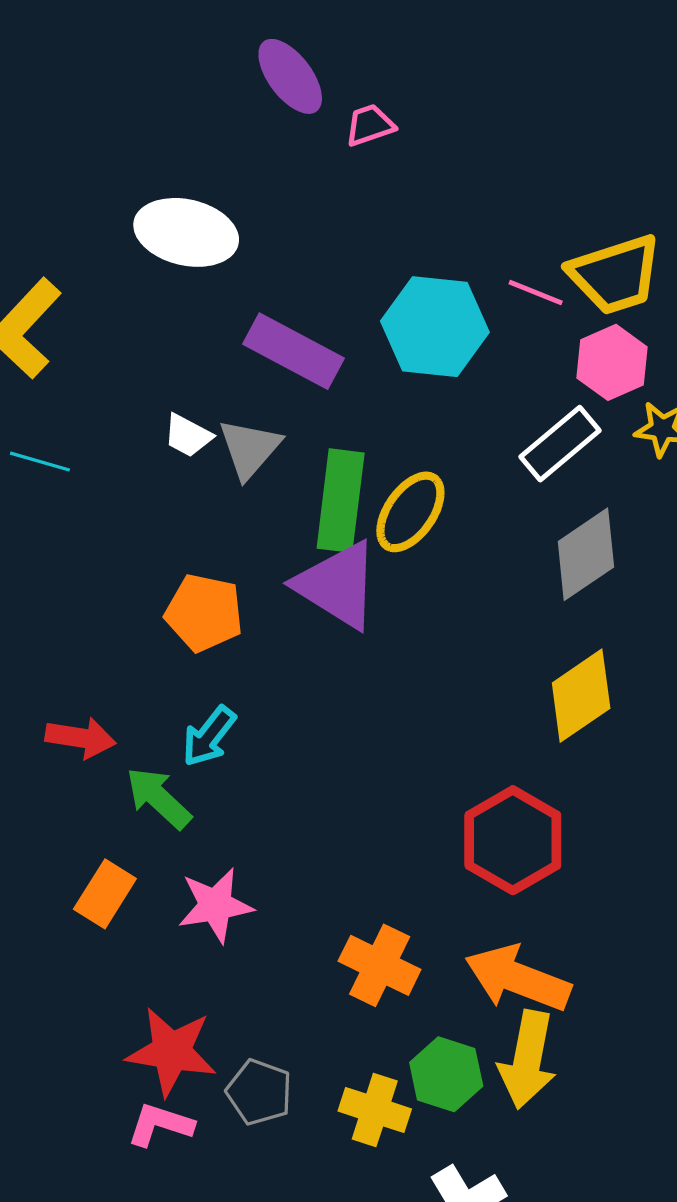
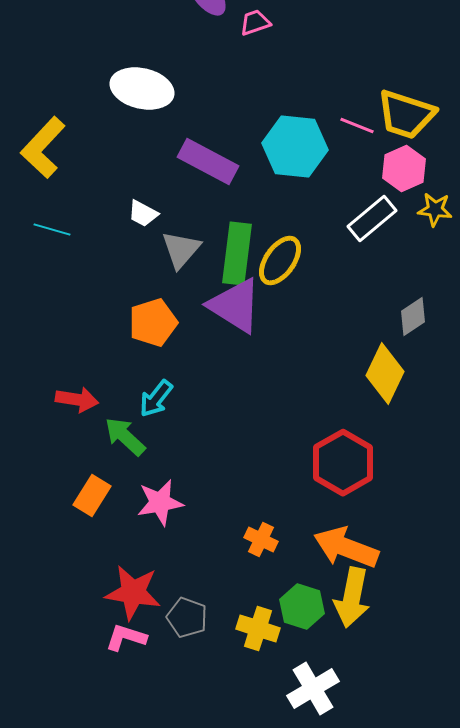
yellow trapezoid: (615, 275) -> (406, 114), turned 36
gray triangle: (250, 449) -> (181, 250), moved
gray diamond: (586, 554) -> (413, 316), moved, size x0.7
orange pentagon: (204, 613) -> (153, 322), turned -30
yellow diamond: (581, 696) -> (385, 374), turned -30
orange cross: (380, 965) -> (261, 540), size x0.7

